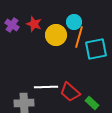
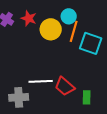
cyan square: (96, 49) -> (91, 43), turned 30
green rectangle: (92, 103) -> (87, 97), turned 48

